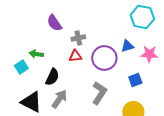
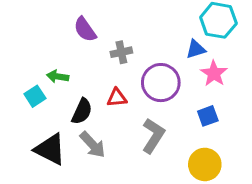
blue triangle: (127, 46) -> (196, 49), moved
pink star: (149, 54) -> (214, 73), moved, turned 30
red triangle: (75, 56) -> (117, 98), moved
gray arrow: (59, 99) -> (93, 145), turned 102

